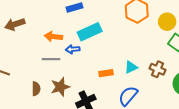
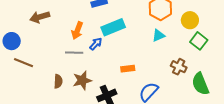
orange arrow: (53, 37) -> (77, 31), turned -78
blue arrow: (73, 49) -> (96, 44), turned 136
cyan triangle: (131, 67) -> (158, 35), moved

